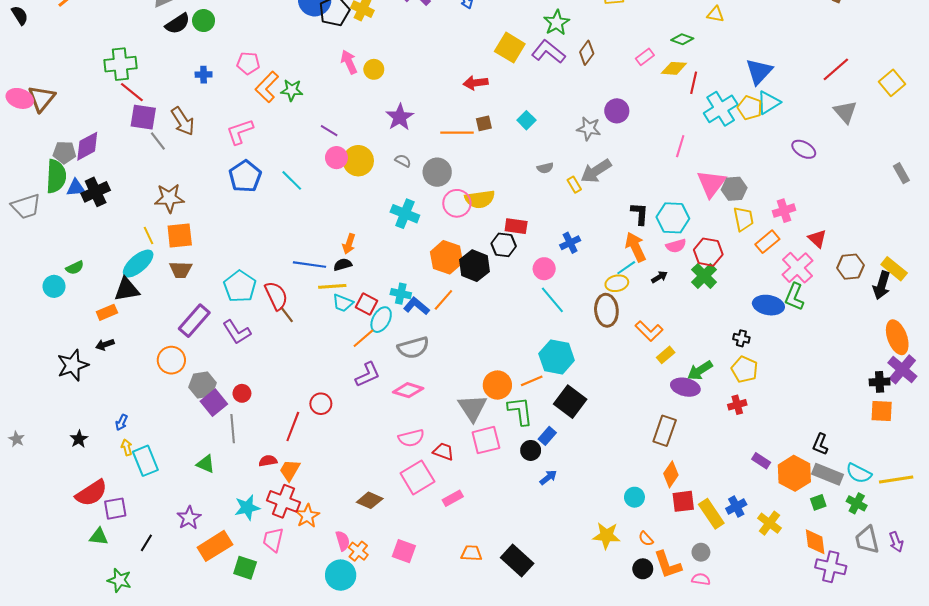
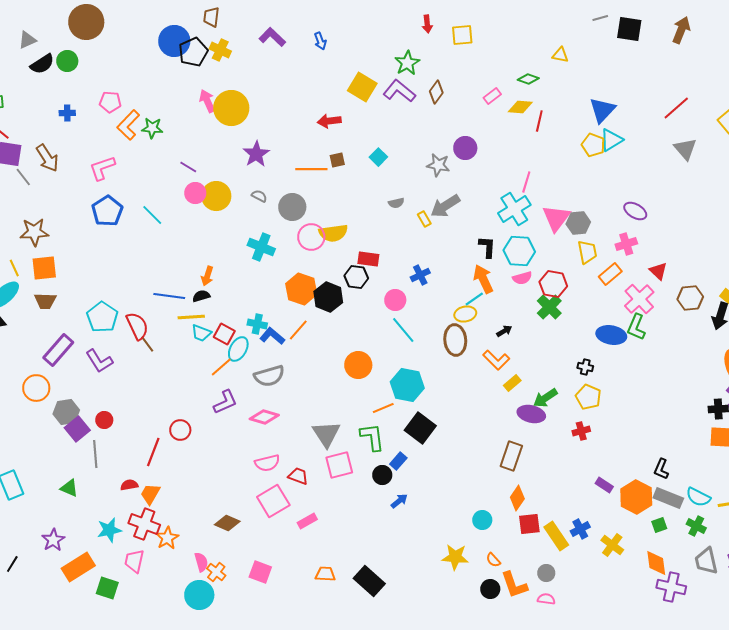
yellow circle: (374, 69) -> (231, 108), size x1.8
cyan cross: (721, 109) -> (514, 209), moved
purple ellipse: (804, 149) -> (635, 211), moved
black arrow: (659, 277) -> (504, 331), moved
orange circle: (497, 385) -> (358, 365), moved

